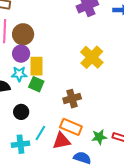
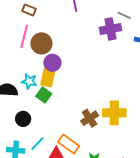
purple circle: (21, 54) -> (52, 63), moved
yellow cross: (92, 57) -> (114, 113), moved, turned 35
brown cross: (72, 99) -> (90, 118), moved, turned -30

